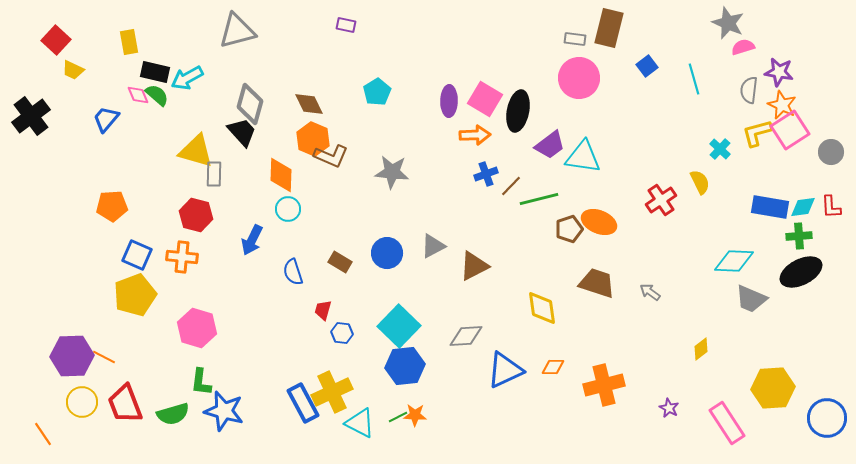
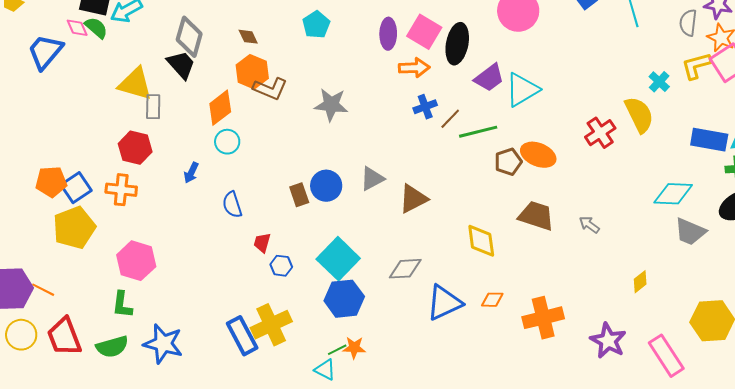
brown diamond: (309, 104) -> (248, 37), size x0.7
blue trapezoid: (106, 119) -> (45, 52), size x1.4
cyan triangle: (583, 157) -> (522, 90), turned -39
orange diamond: (281, 175) -> (220, 108), turned 51
yellow semicircle: (700, 182) -> (639, 115), size x1.5
orange pentagon: (112, 206) -> (51, 182), moved
blue arrow: (252, 240) -> (191, 173), size x0.7
blue square: (137, 255) -> (76, 188), turned 32
brown rectangle: (340, 262) -> (299, 195), moved, turned 40
green L-shape: (201, 382) -> (122, 305), moved
purple star: (669, 408) -> (608, 341), size x1.8
cyan triangle: (360, 423) -> (325, 370), moved, size x0.7

